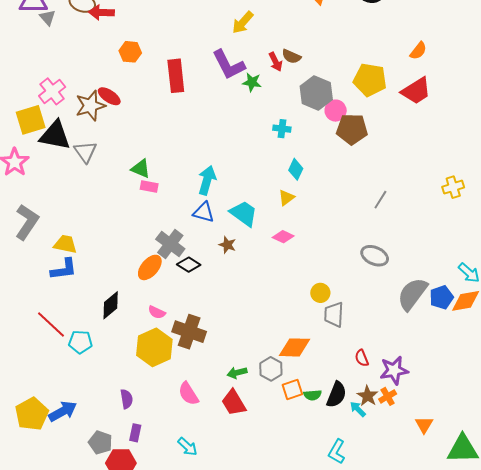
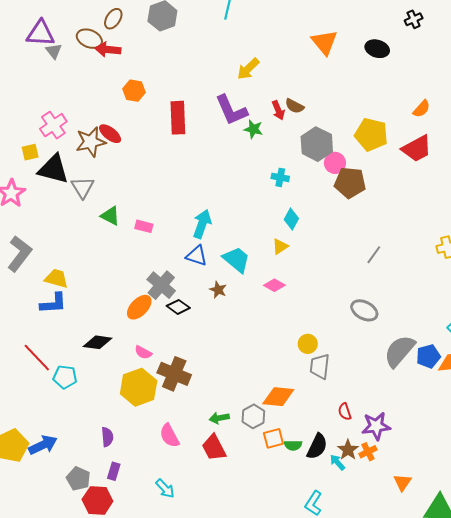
yellow square: (31, 120) -> (30, 152), size x0.6
green triangle: (141, 169) -> (110, 216), moved
black diamond: (111, 305) -> (98, 342), turned 44

